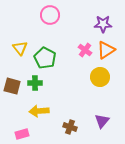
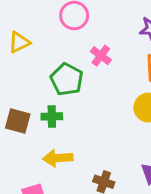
yellow triangle: (20, 48) -> (19, 42), moved, turned 42
pink cross: (85, 50) -> (101, 56), moved

